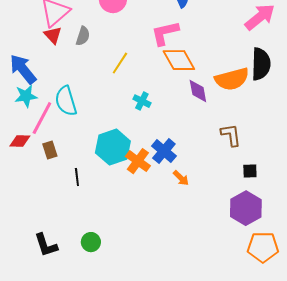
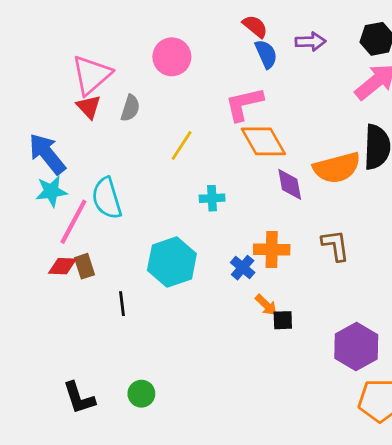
cyan cross: (142, 101) -> (212, 198), turned -30
red diamond: (20, 141) -> (62, 266), moved
blue cross: (164, 151) -> (243, 268), size x0.7
orange cross: (138, 161) -> (272, 250), moved, turned -35
black square: (250, 171) -> (283, 320), moved

